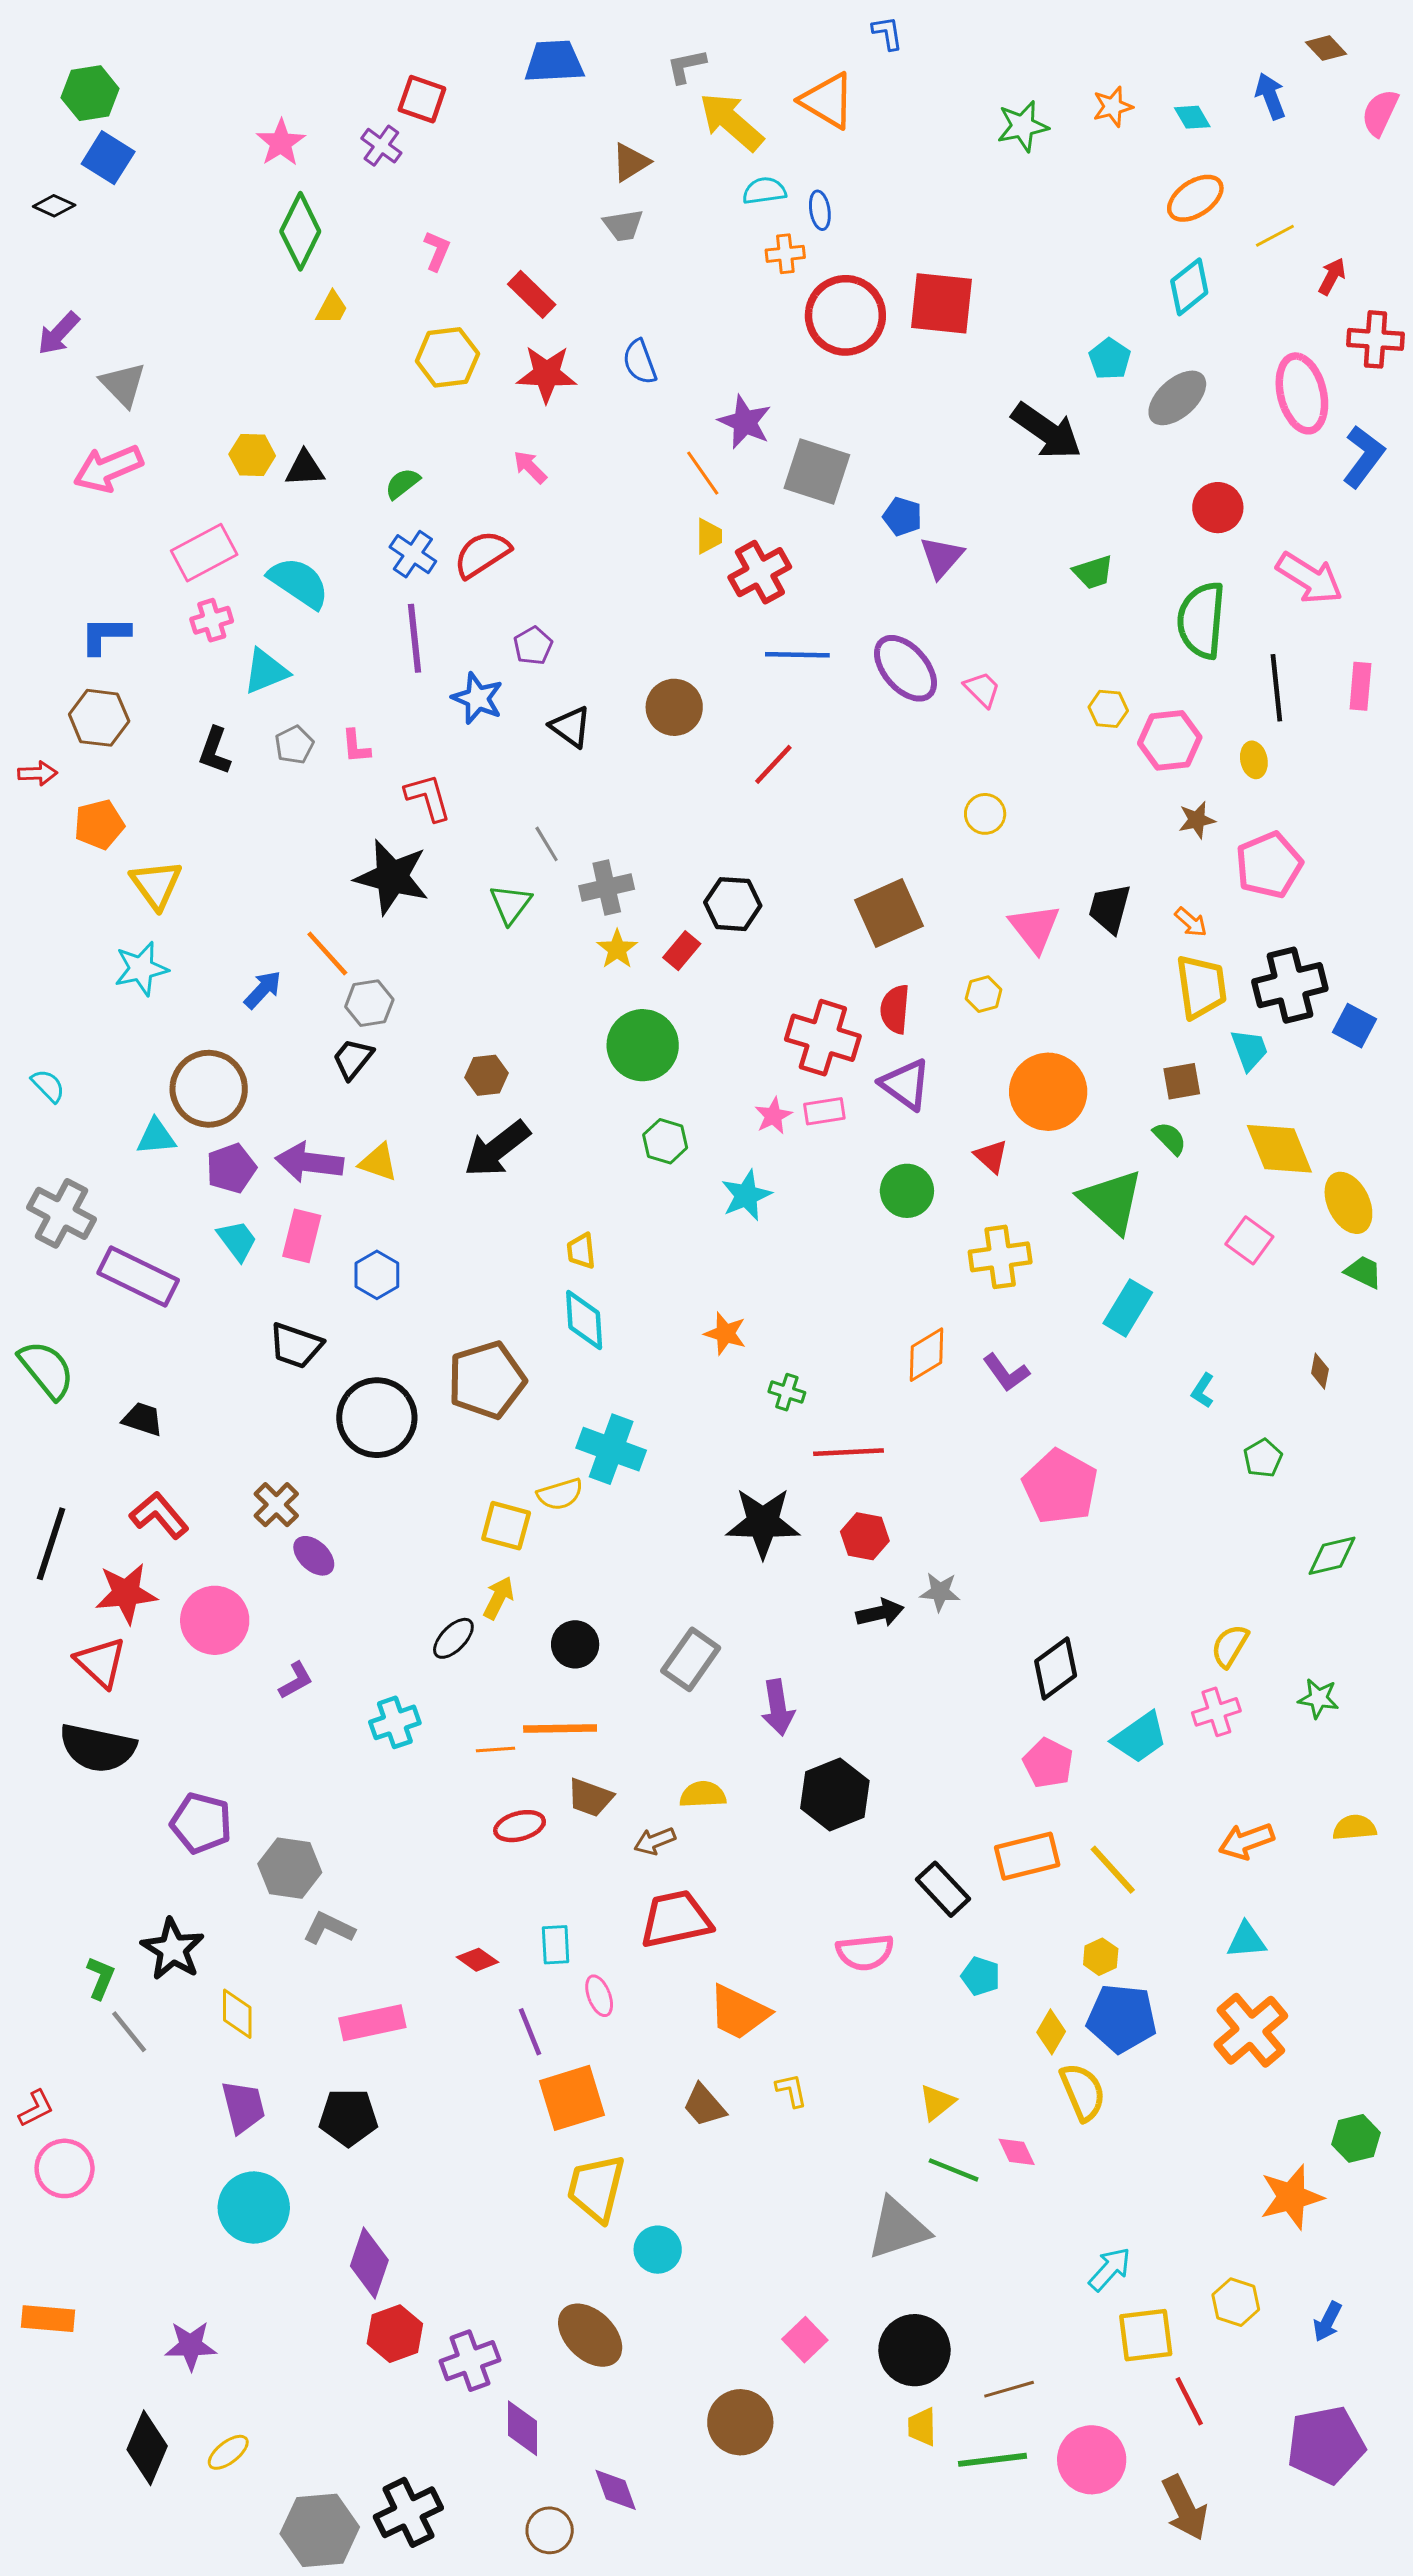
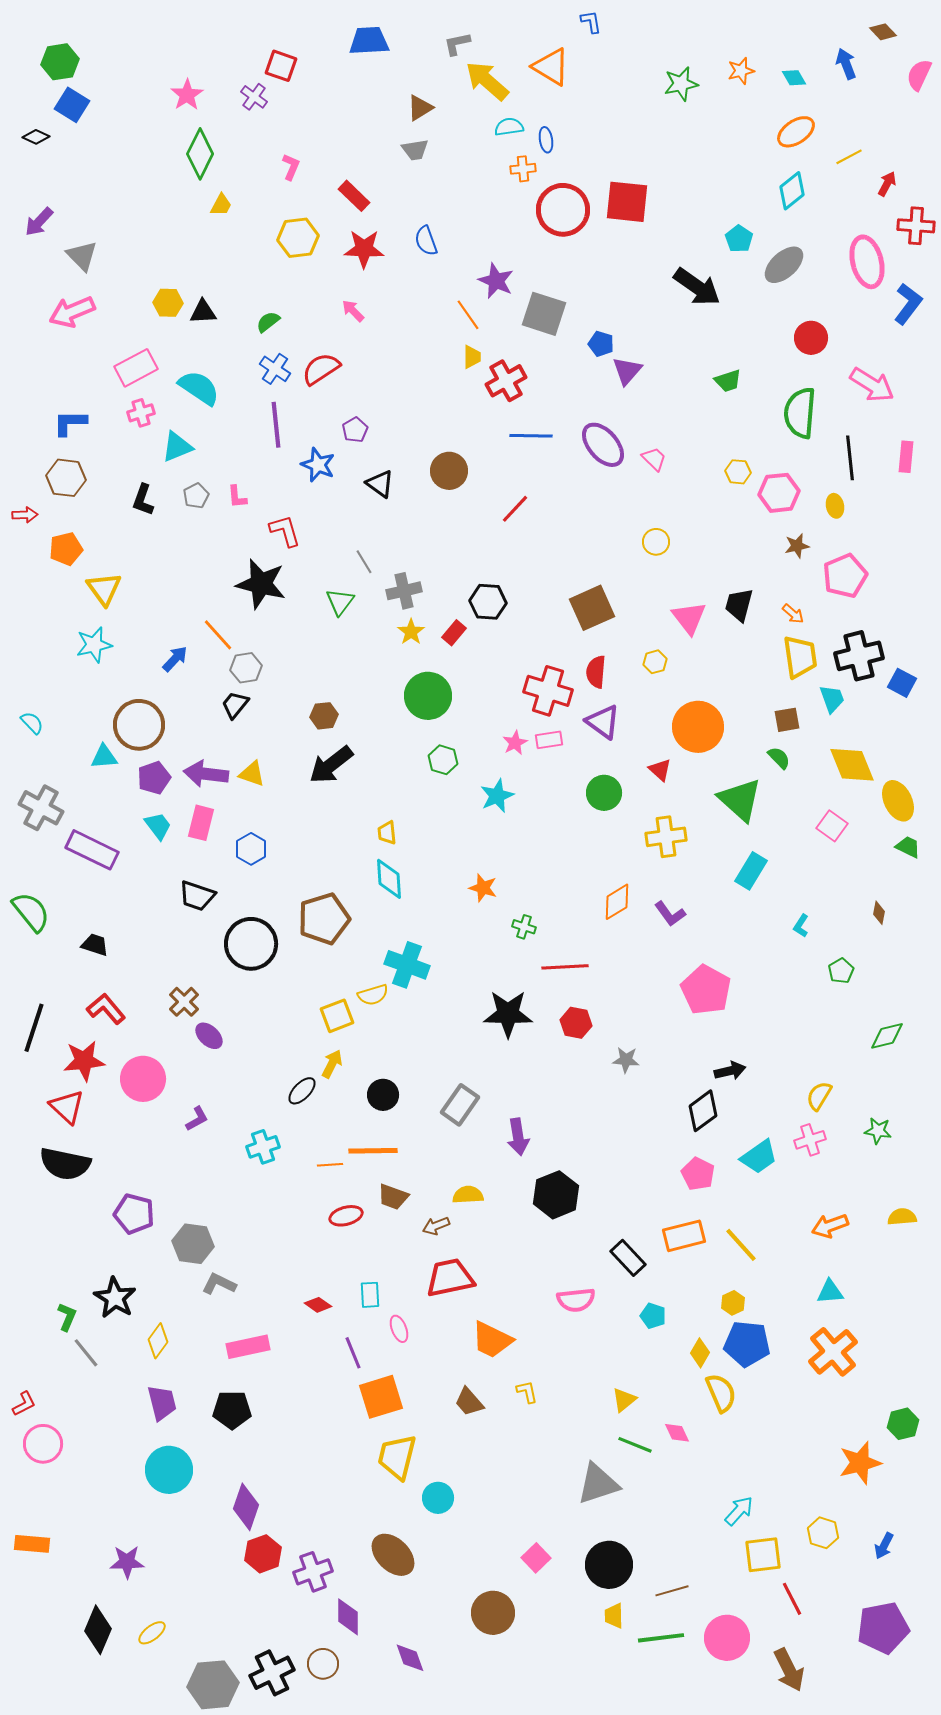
yellow square: (506, 1526) -> (337, 1016), turned -36
black arrow: (880, 1613) -> (730, 1071), moved
yellow diamond: (237, 2014) -> (158, 1341), turned 36
brown circle: (550, 2530) -> (323, 1664), moved

